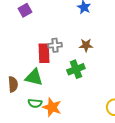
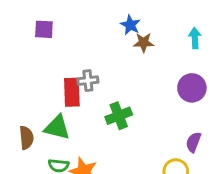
purple square: (25, 10) -> (44, 29), turned 32
brown star: (86, 45) -> (144, 42), moved

